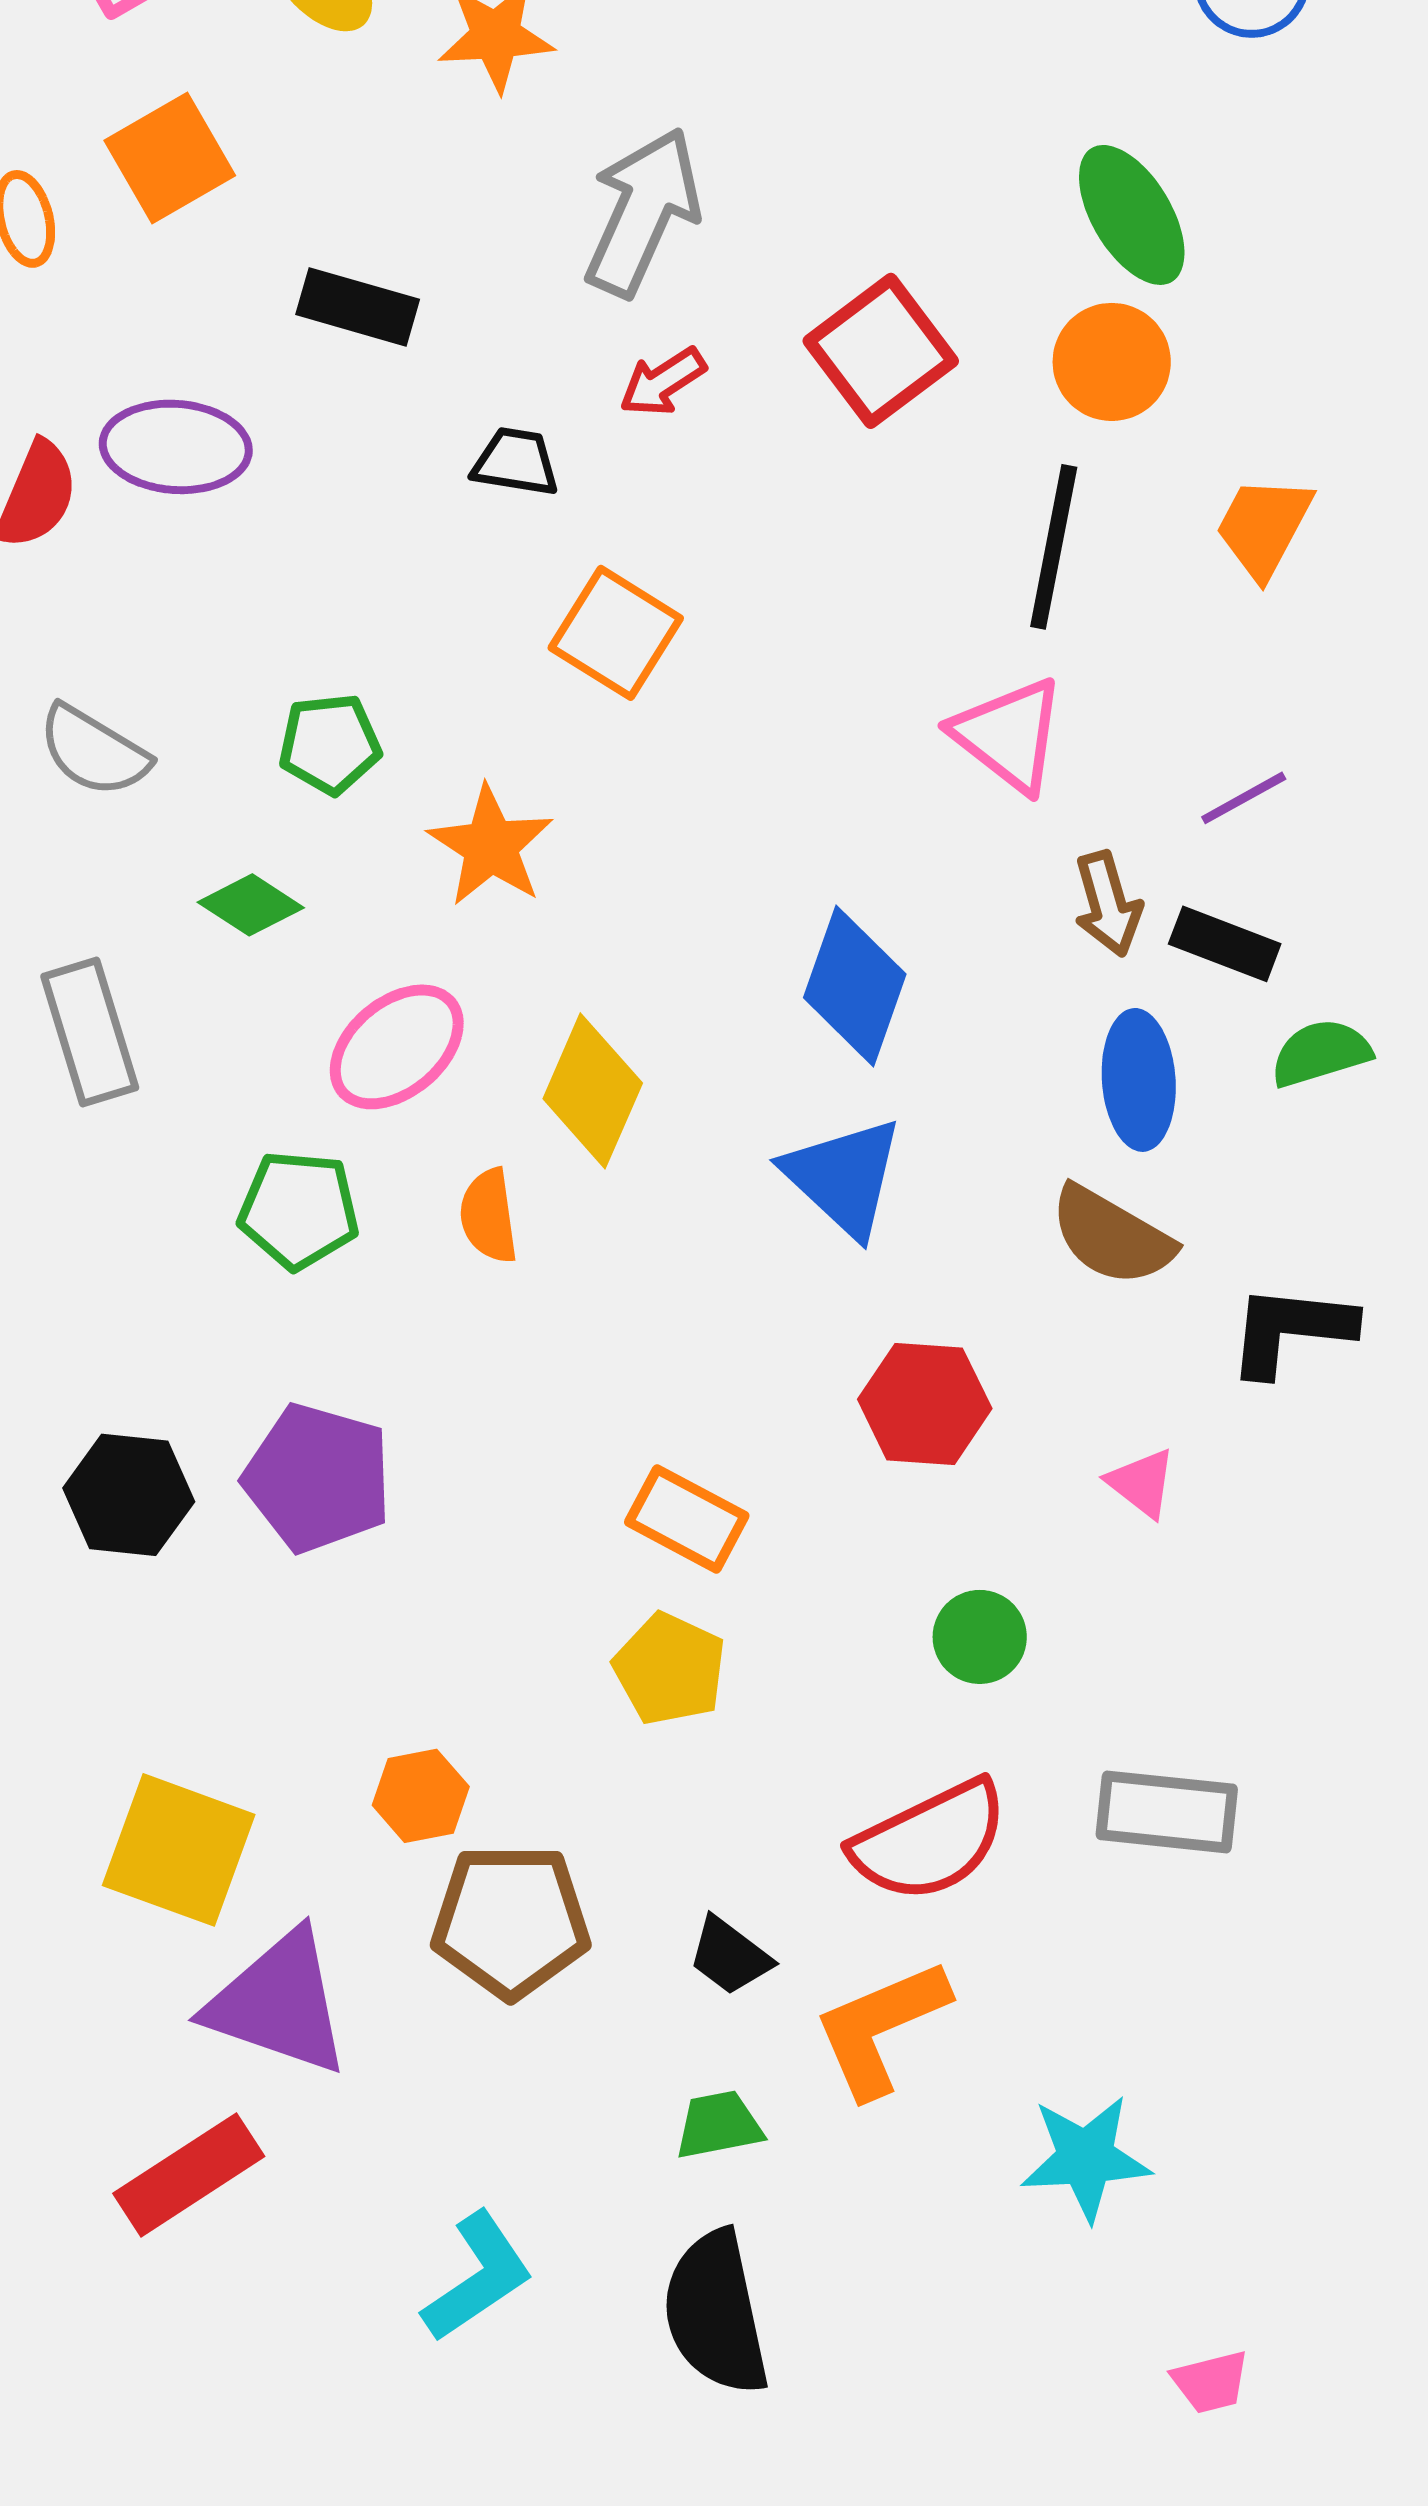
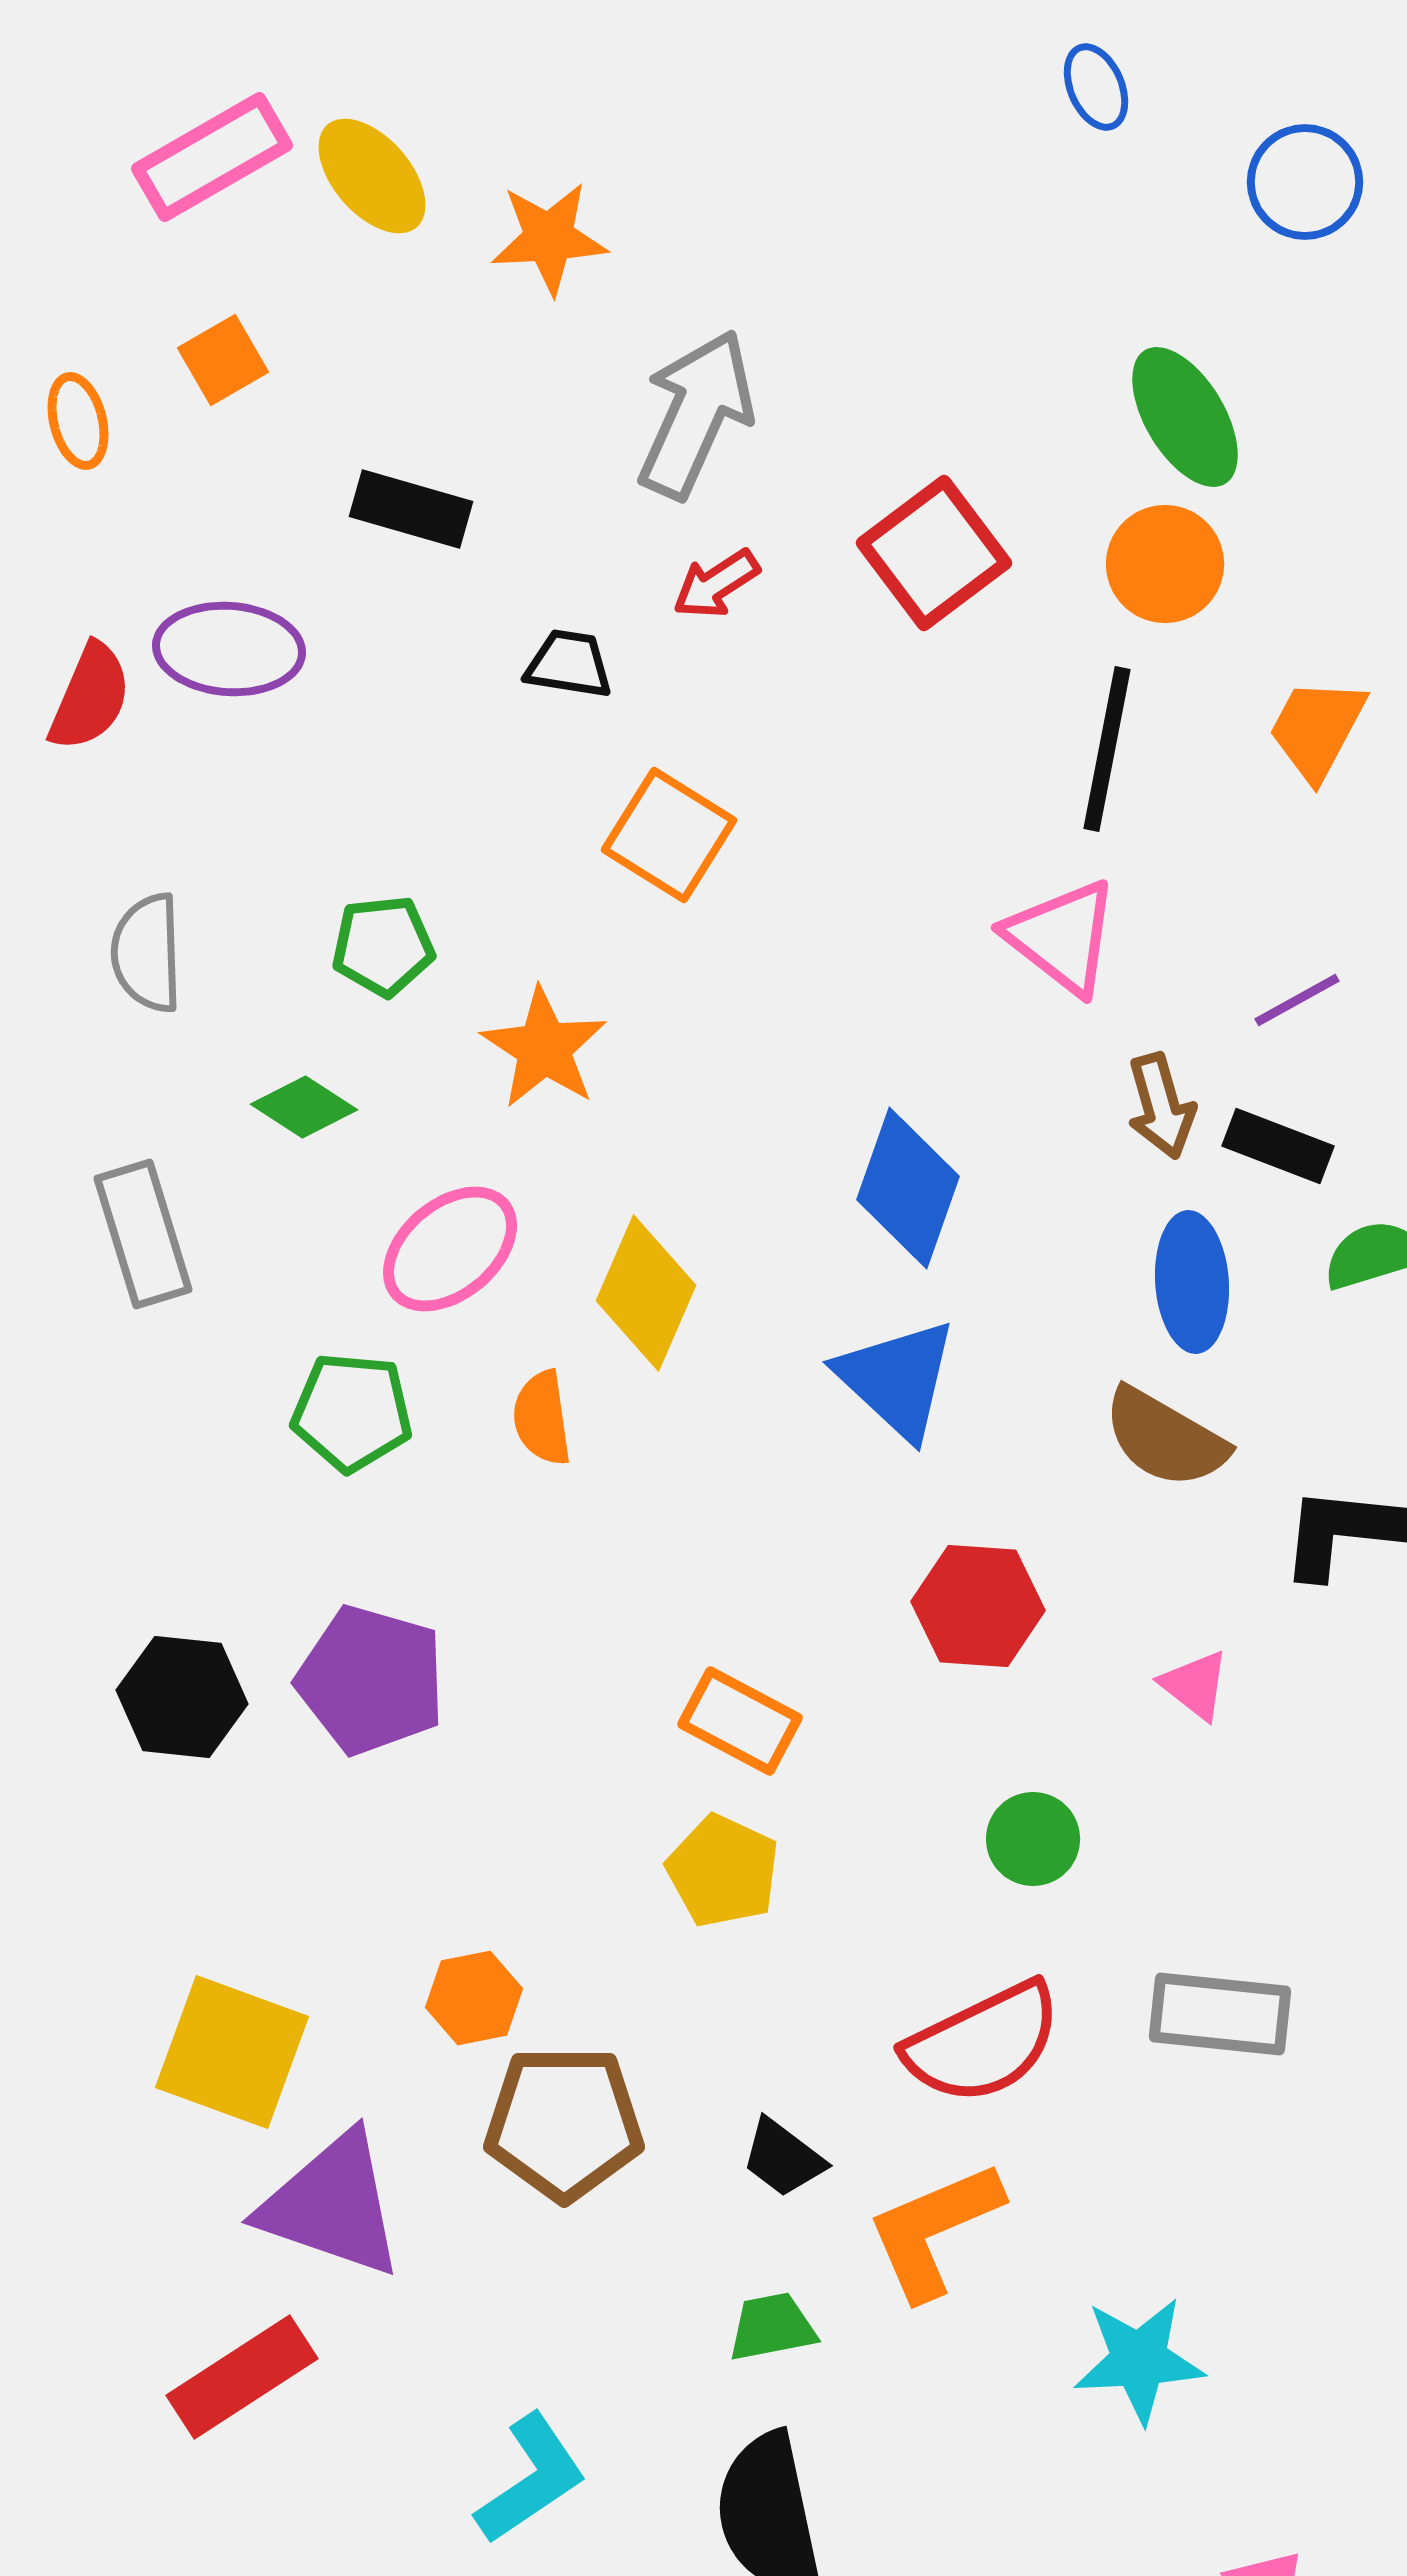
orange square: (170, 158) -> (223, 360), size x0.7
gray semicircle: (94, 751) -> (147, 953), turned 57

